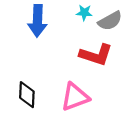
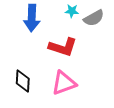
red L-shape: (96, 55) -> (63, 47), moved

